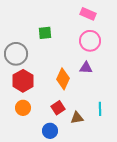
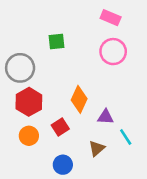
purple triangle: (86, 68) -> (106, 117), moved
red square: (58, 108) -> (60, 127), moved
cyan line: (100, 109) -> (126, 137), turned -32
brown triangle: (77, 118) -> (97, 148), turned -32

